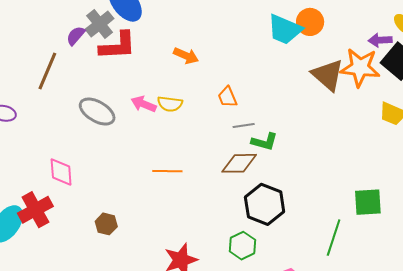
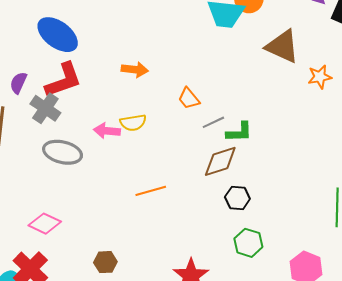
gray cross: (100, 24) -> (45, 108), moved
orange star: (360, 68) -> (320, 77), moved, size x0.6
pink diamond: (61, 172) -> (45, 224), turned -44
black hexagon: (265, 204) -> (237, 198), moved, size x0.6

